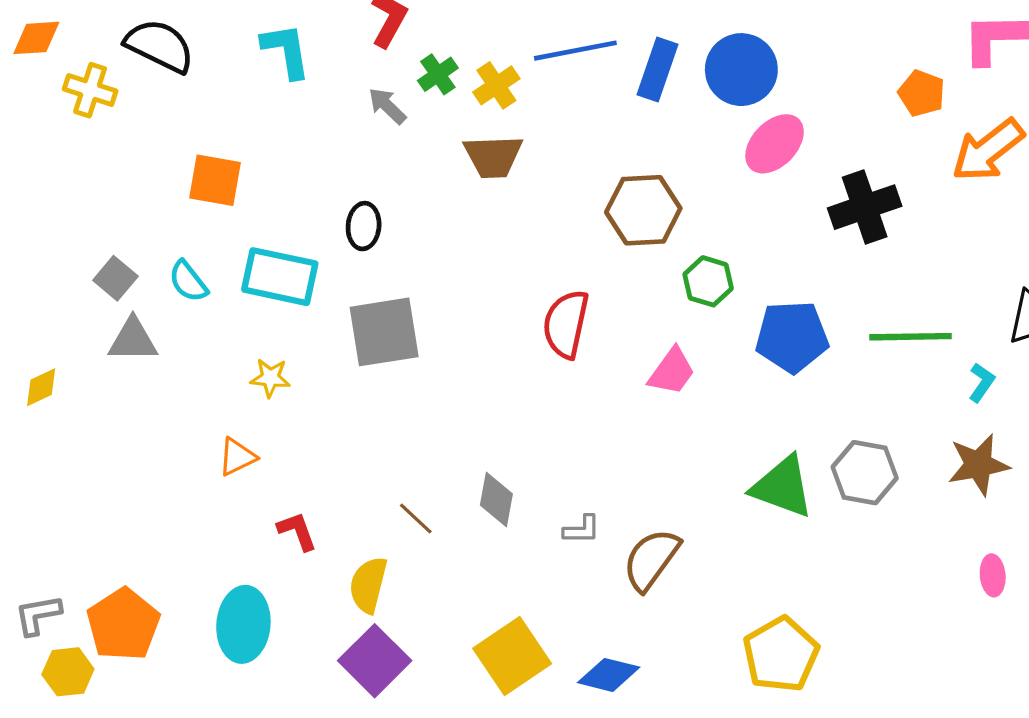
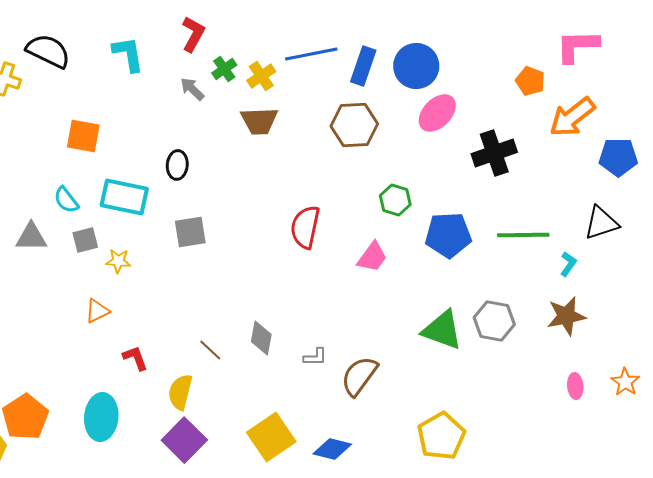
brown hexagon: (643, 210) -> (354, 125), moved
gray square: (115, 278) -> (85, 240), moved, turned 36
gray square: (384, 332) -> (190, 232), size x0.7

